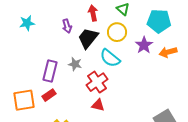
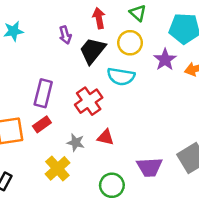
cyan semicircle: (110, 58) -> (121, 76), turned -30
gray star: (75, 64) -> (76, 143), moved
red cross: (97, 82) -> (89, 101), moved

